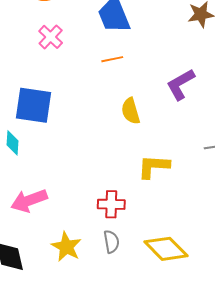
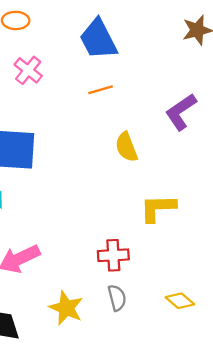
yellow diamond: (166, 249) -> (180, 301), size x0.6

